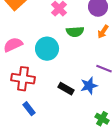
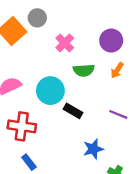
blue star: (89, 86) -> (93, 149), moved
black rectangle: (66, 89) -> (73, 111), moved

